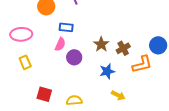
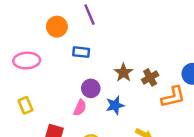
pink semicircle: (60, 44) -> (80, 108), moved
yellow rectangle: (25, 62) -> (25, 105), moved
blue star: (107, 71) -> (115, 105), moved

